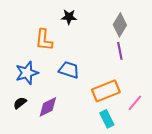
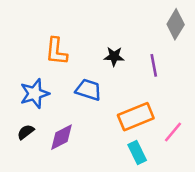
black star: (69, 17) -> (114, 56), moved
gray diamond: (120, 25) -> (176, 24), moved

